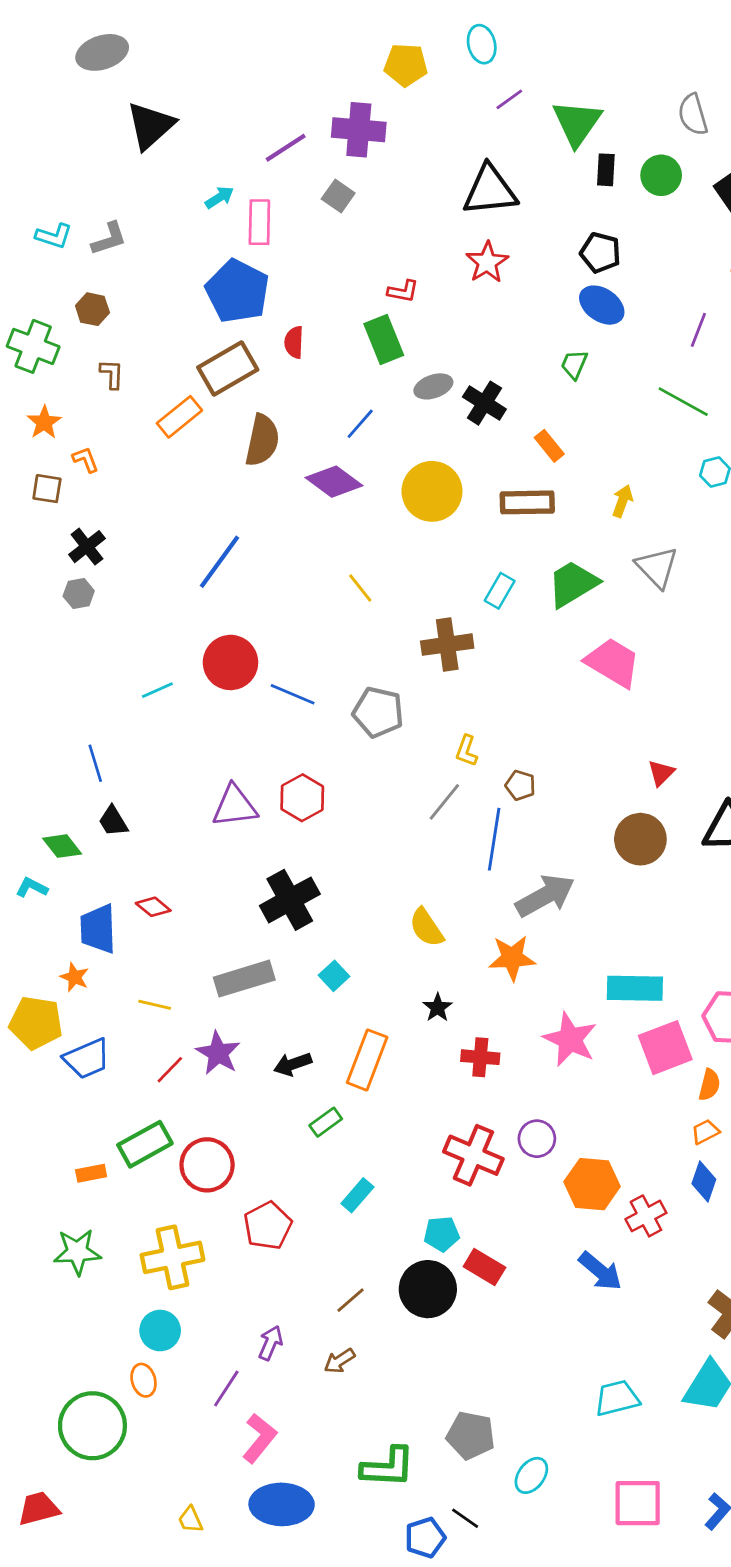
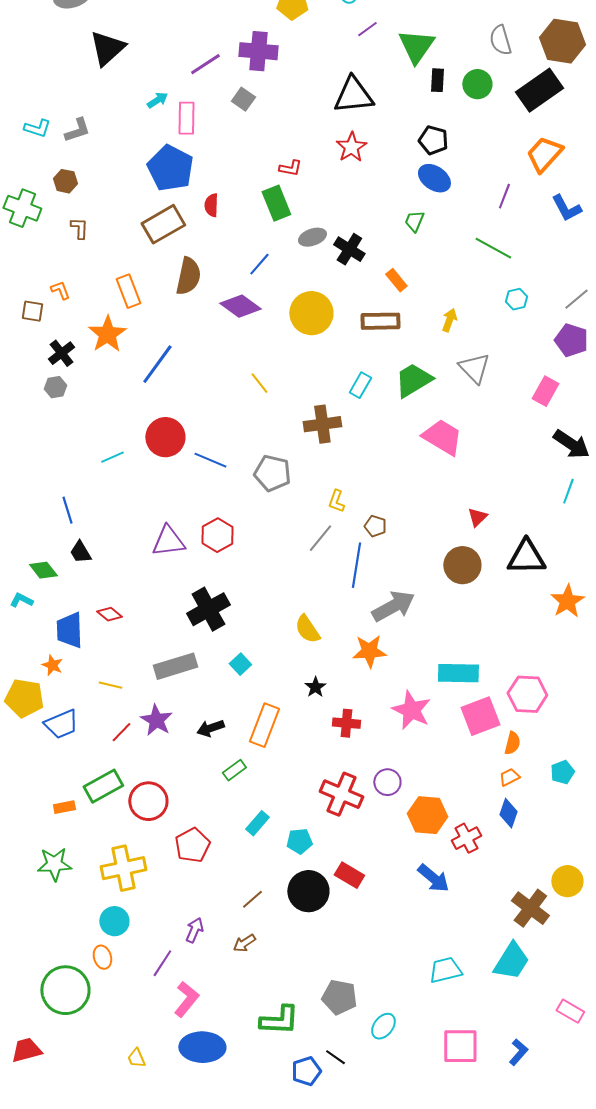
orange rectangle: (179, 417) -> (128, 291), moved, turned -72
orange star: (44, 422) -> (107, 334), moved, size x1.5
cyan pentagon: (442, 1234) -> (299, 841), moved

